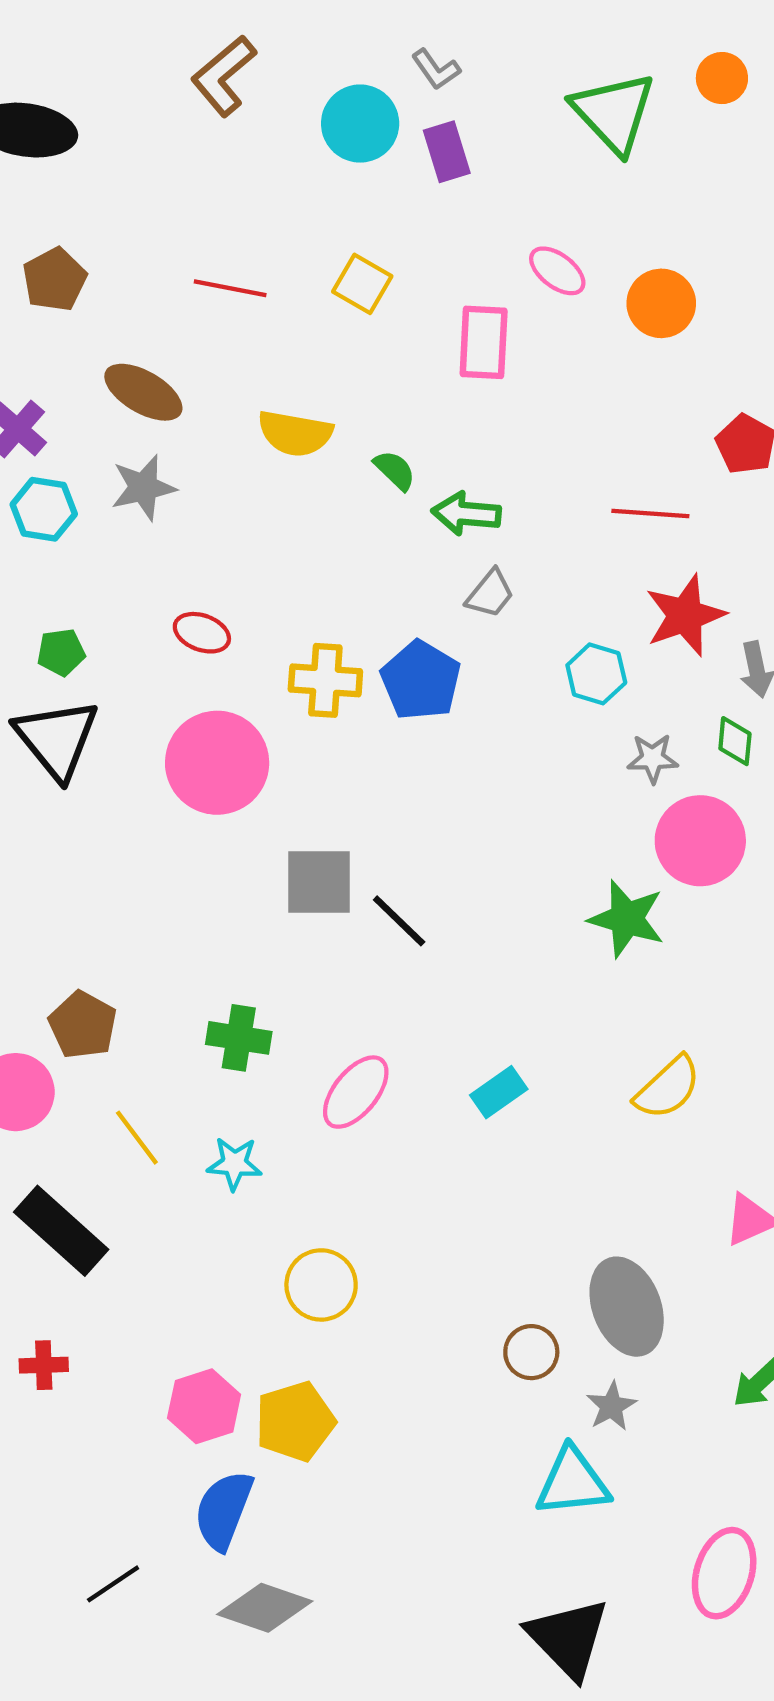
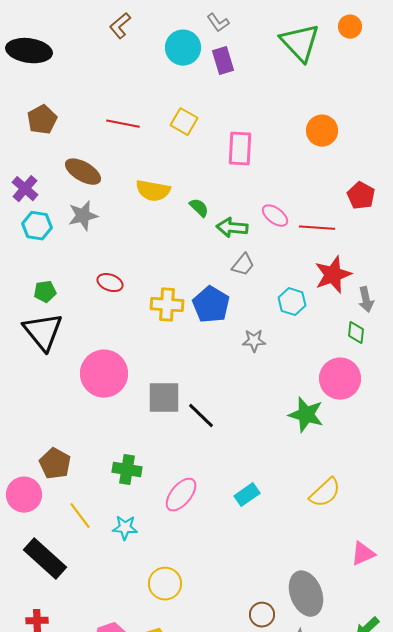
brown L-shape: (224, 76) -> (120, 26), size x0.7
pink ellipse: (557, 271) -> (275, 216), moved
gray star: (653, 758) -> (254, 341), moved
pink circle: (217, 763) -> (104, 374), moved

